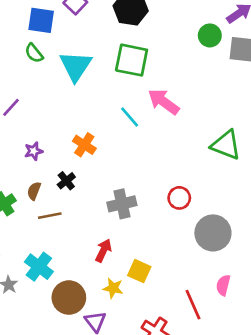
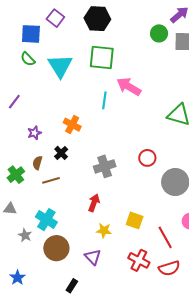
cyan line: (130, 117) -> (104, 100), turned 54
yellow square: (139, 271) -> (135, 220), moved
brown circle: (69, 298) -> (56, 248), moved

